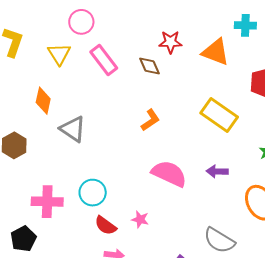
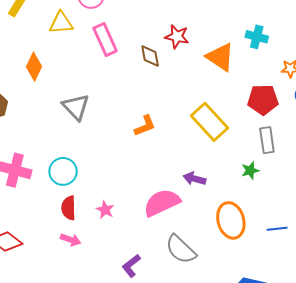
yellow triangle: (59, 54) -> (61, 23), turned 45
orange L-shape: (150, 120) -> (145, 126), moved
gray triangle: (73, 129) -> (76, 107), moved
pink semicircle: (169, 174) -> (162, 203), moved, turned -63
red semicircle: (106, 226) -> (69, 208), turned 40

